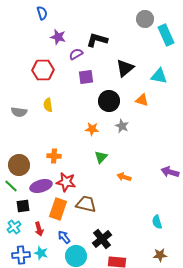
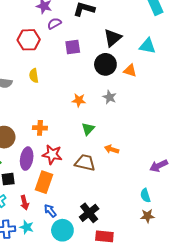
purple semicircle: (76, 54) -> (54, 23), moved
black circle: (109, 101) -> (105, 64), moved
purple arrow: (170, 172) -> (159, 166), moved, turned -42
purple ellipse: (41, 186) -> (27, 159), turned -65
brown trapezoid: (86, 204) -> (85, 163), moved
brown star: (160, 255) -> (147, 216), moved

